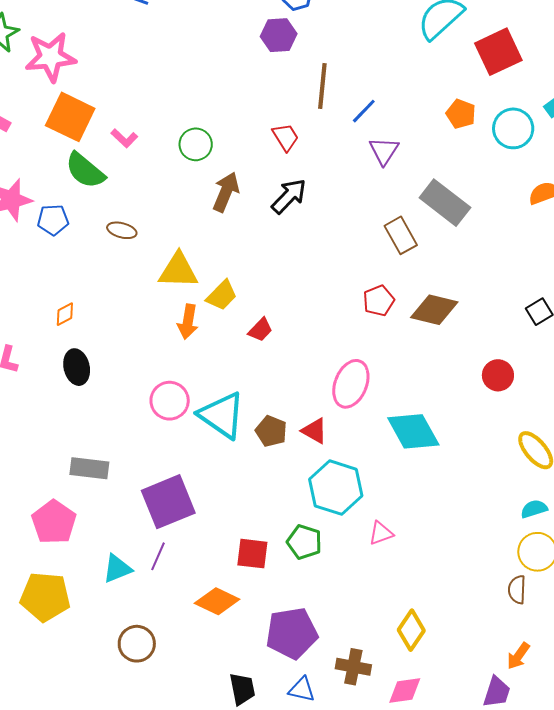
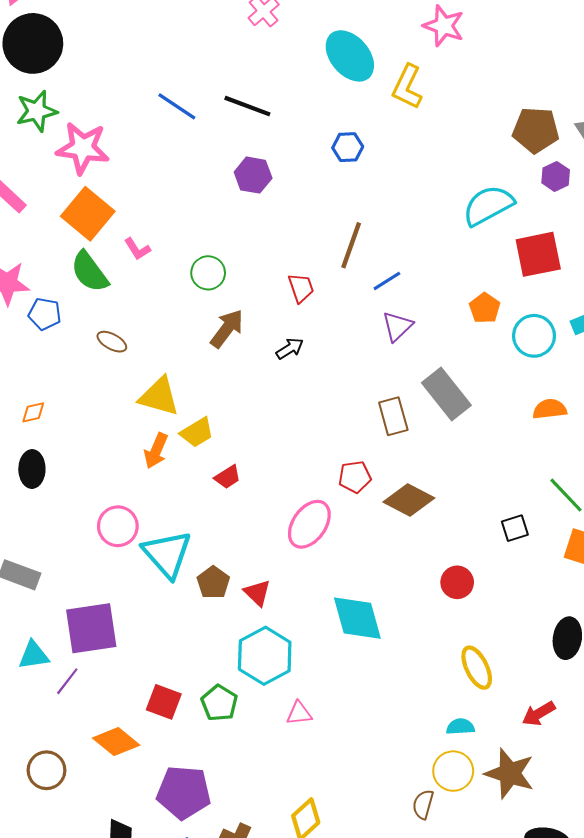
purple hexagon: (279, 35) -> (253, 175), moved
black arrow: (289, 196) -> (290, 349), size x0.7
pink ellipse: (351, 384) -> (309, 524), moved
cyan triangle: (117, 569) -> (34, 655), moved
brown circle: (137, 644) -> (47, 770), moved

